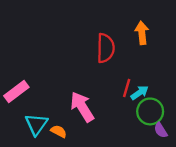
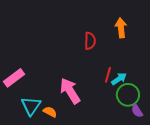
red semicircle: (106, 48) -> (90, 41), size x0.7

